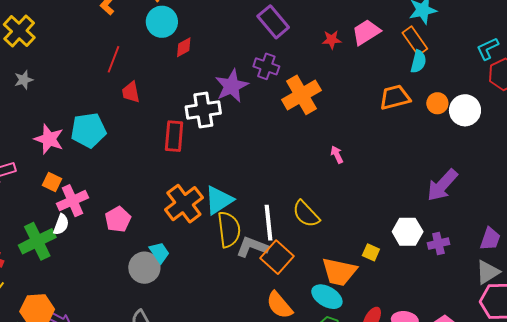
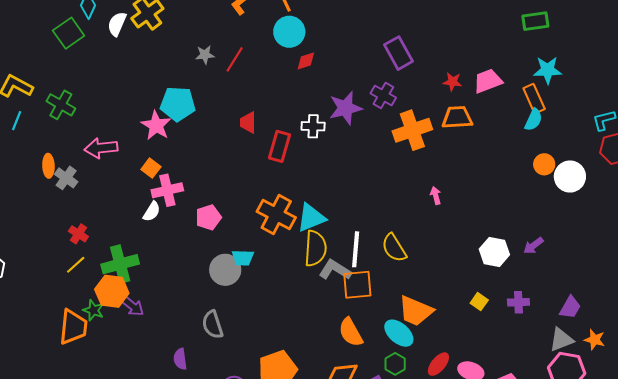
gray star: (24, 80) -> (205, 55), moved
red trapezoid: (131, 92) -> (248, 122), moved
orange trapezoid: (395, 97) -> (457, 118), moved
white cross: (203, 110) -> (313, 126), size x0.7
cyan pentagon: (88, 130) -> (178, 104), moved
purple arrow: (442, 185) -> (533, 246), size x0.6
orange cross: (184, 204) -> (276, 214), turned -36
white hexagon: (408, 232) -> (494, 252), moved
green cross: (37, 241) -> (120, 264), moved
yellow square: (371, 252) -> (479, 302), moved
cyan trapezoid: (159, 253) -> (243, 258), turned 115
orange square: (277, 257) -> (357, 285), turned 32

